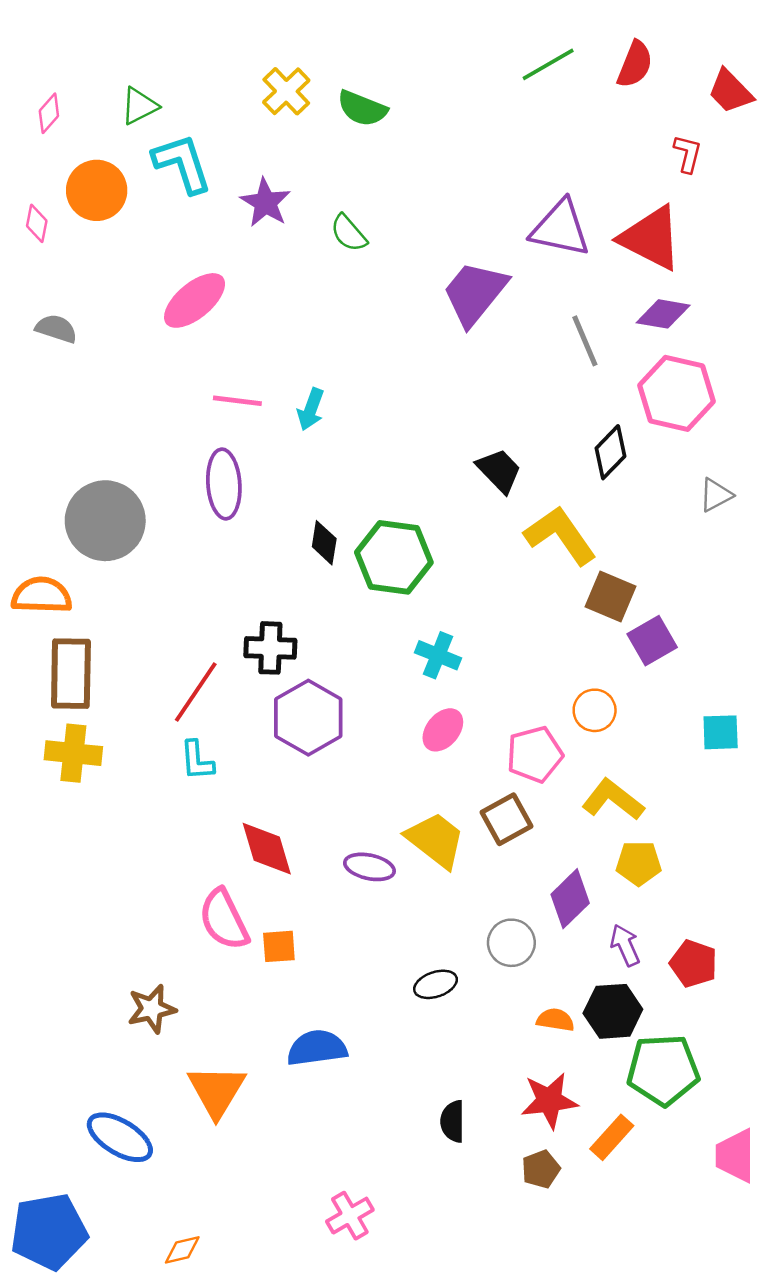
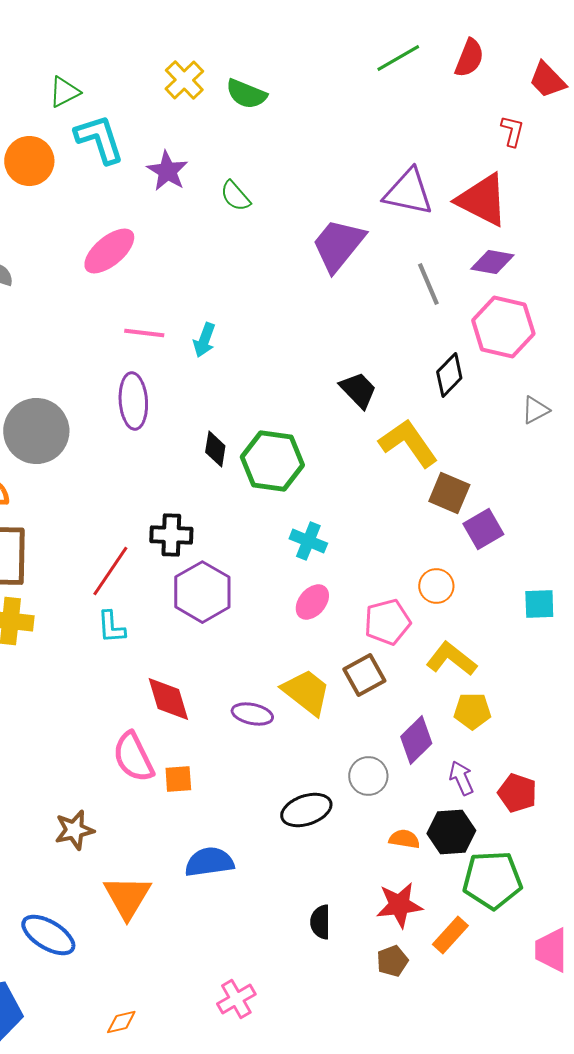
black ellipse: (436, 984) -> (306, 810), size x1.4
orange diamond: (182, 1250) -> (121, 1022), moved

